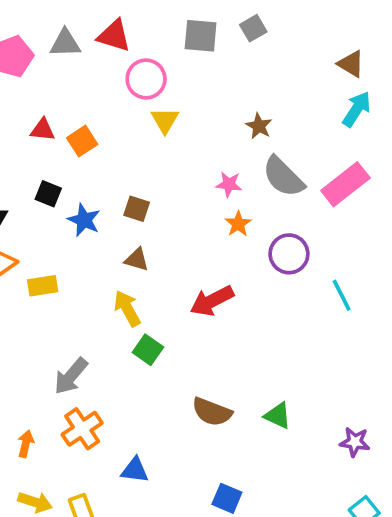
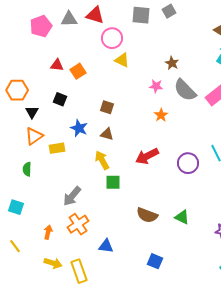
yellow triangle: (165, 120) -> (122, 60), turned -35
pink star: (229, 184) -> (156, 86), moved
blue star: (84, 220) -> (79, 128), moved
purple circle: (289, 254) -> (188, 163), moved
green square: (148, 350) -> (113, 182), turned -35

